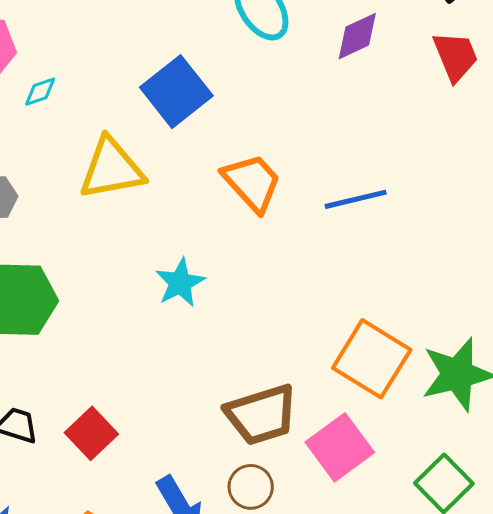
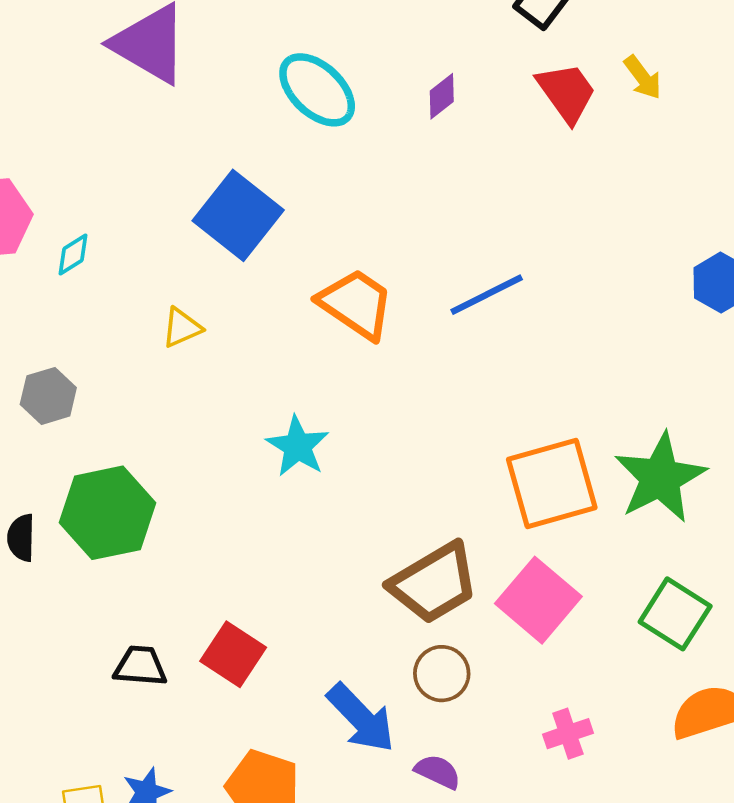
purple diamond: (357, 36) -> (442, 96), size x0.7
yellow triangle: (112, 169) -> (182, 328), size x0.5
orange square: (372, 359) -> (552, 483), turned -34

